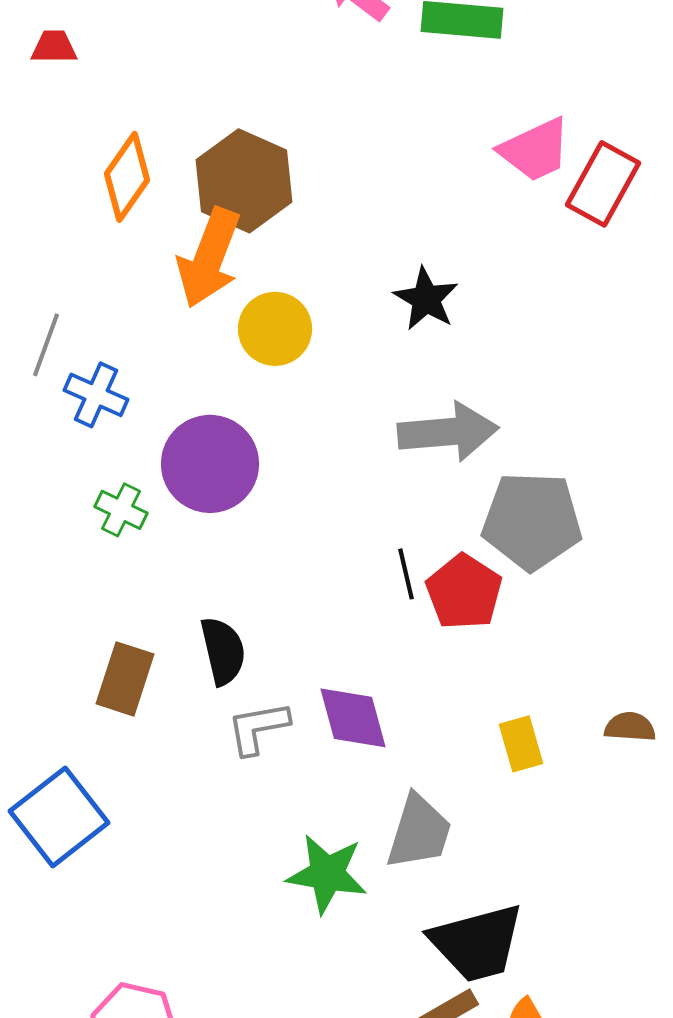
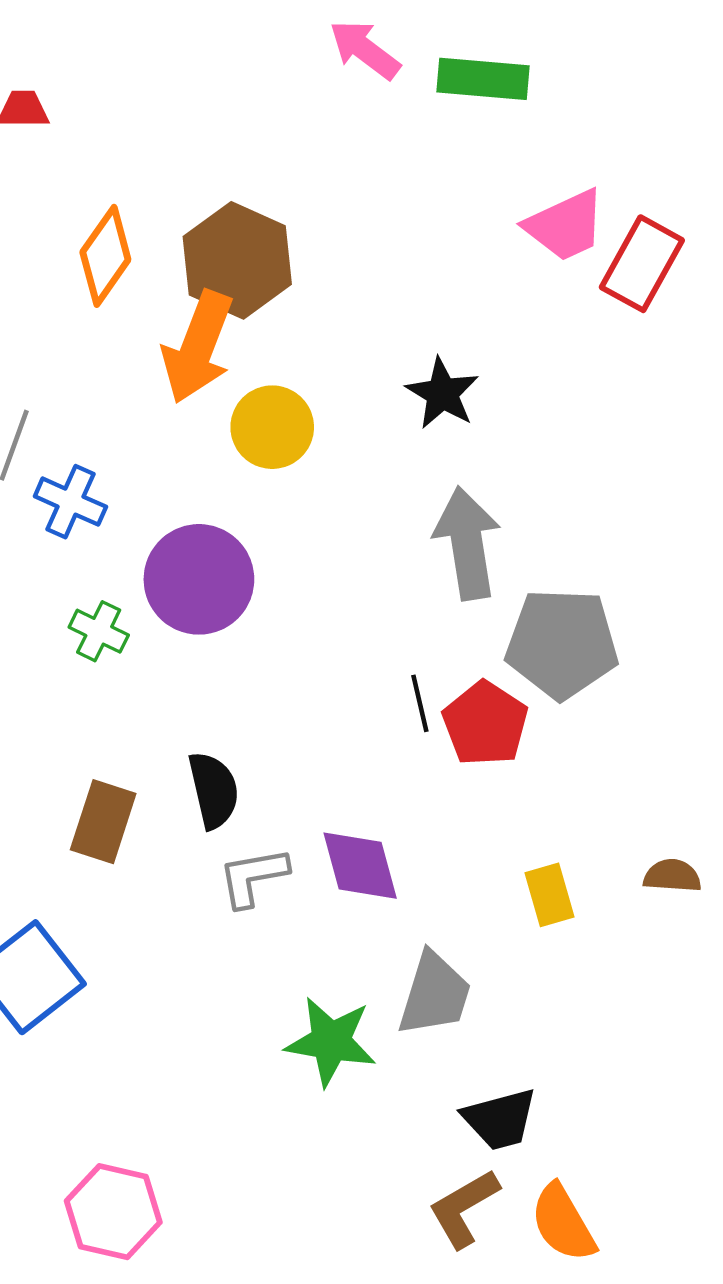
gray arrow: (448, 432) -> (467, 543), turned -94
black trapezoid: (477, 943) -> (500, 1119), size x0.7

